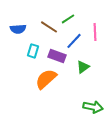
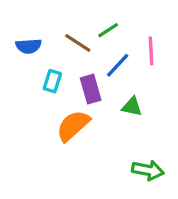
purple rectangle: (57, 56) -> (91, 89), turned 54
green triangle: (83, 67) -> (132, 107), turned 48

